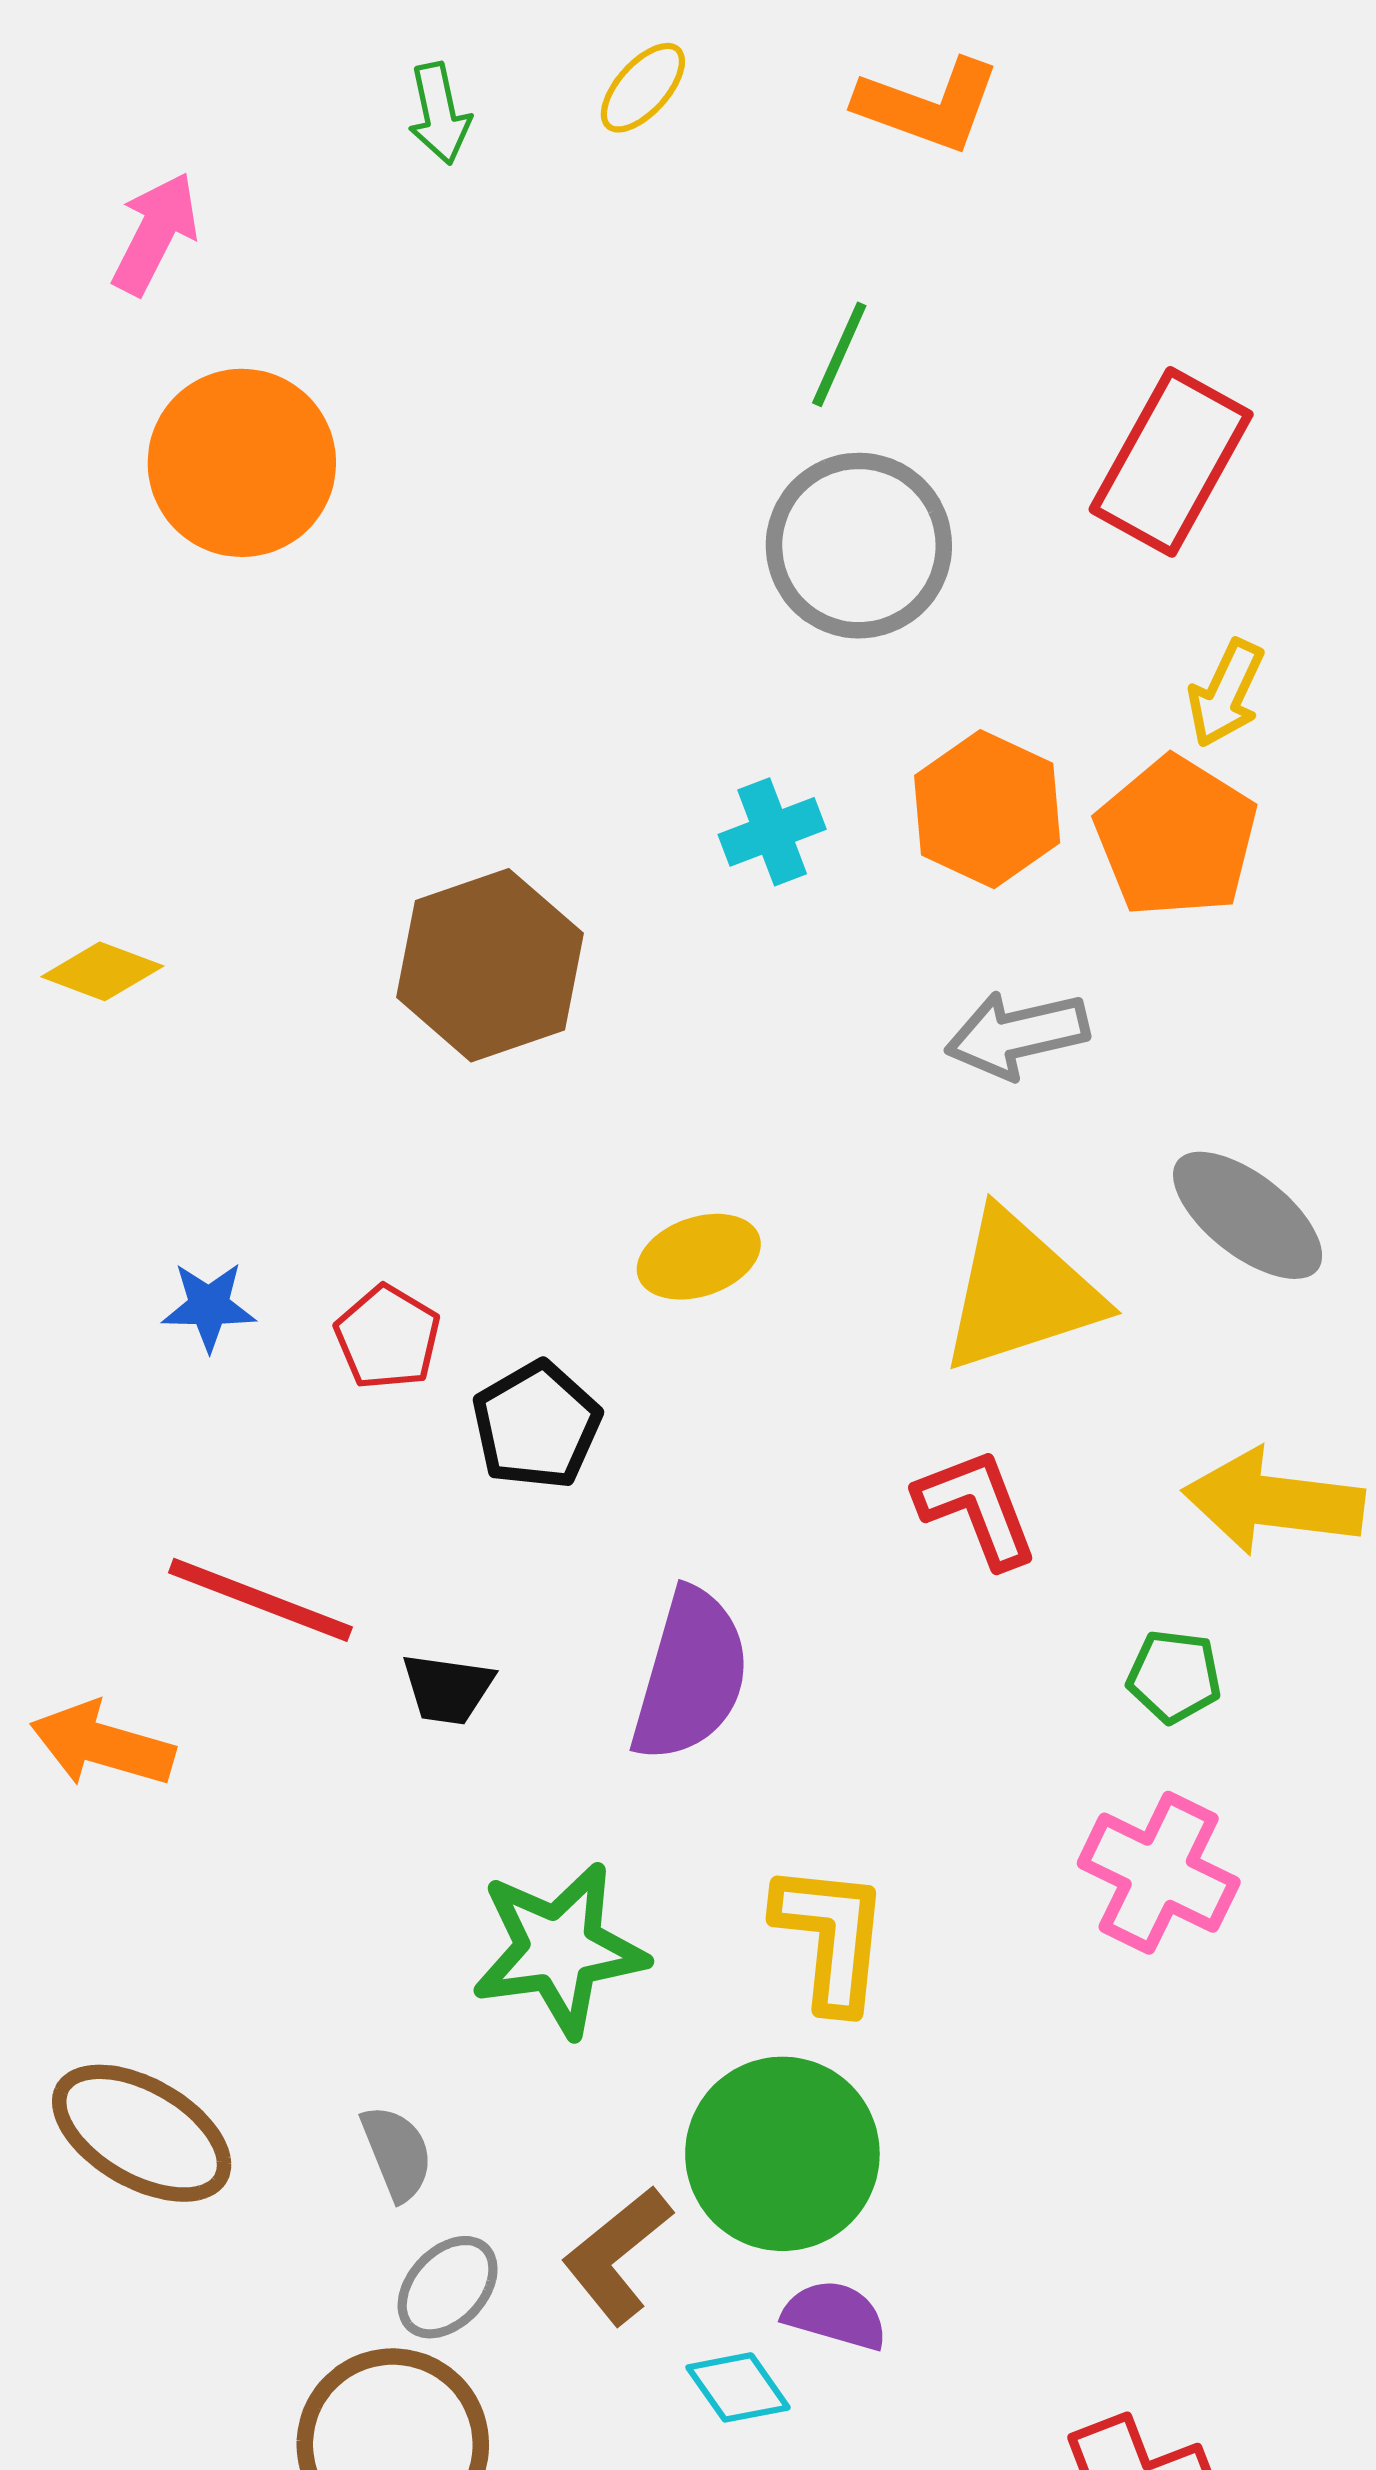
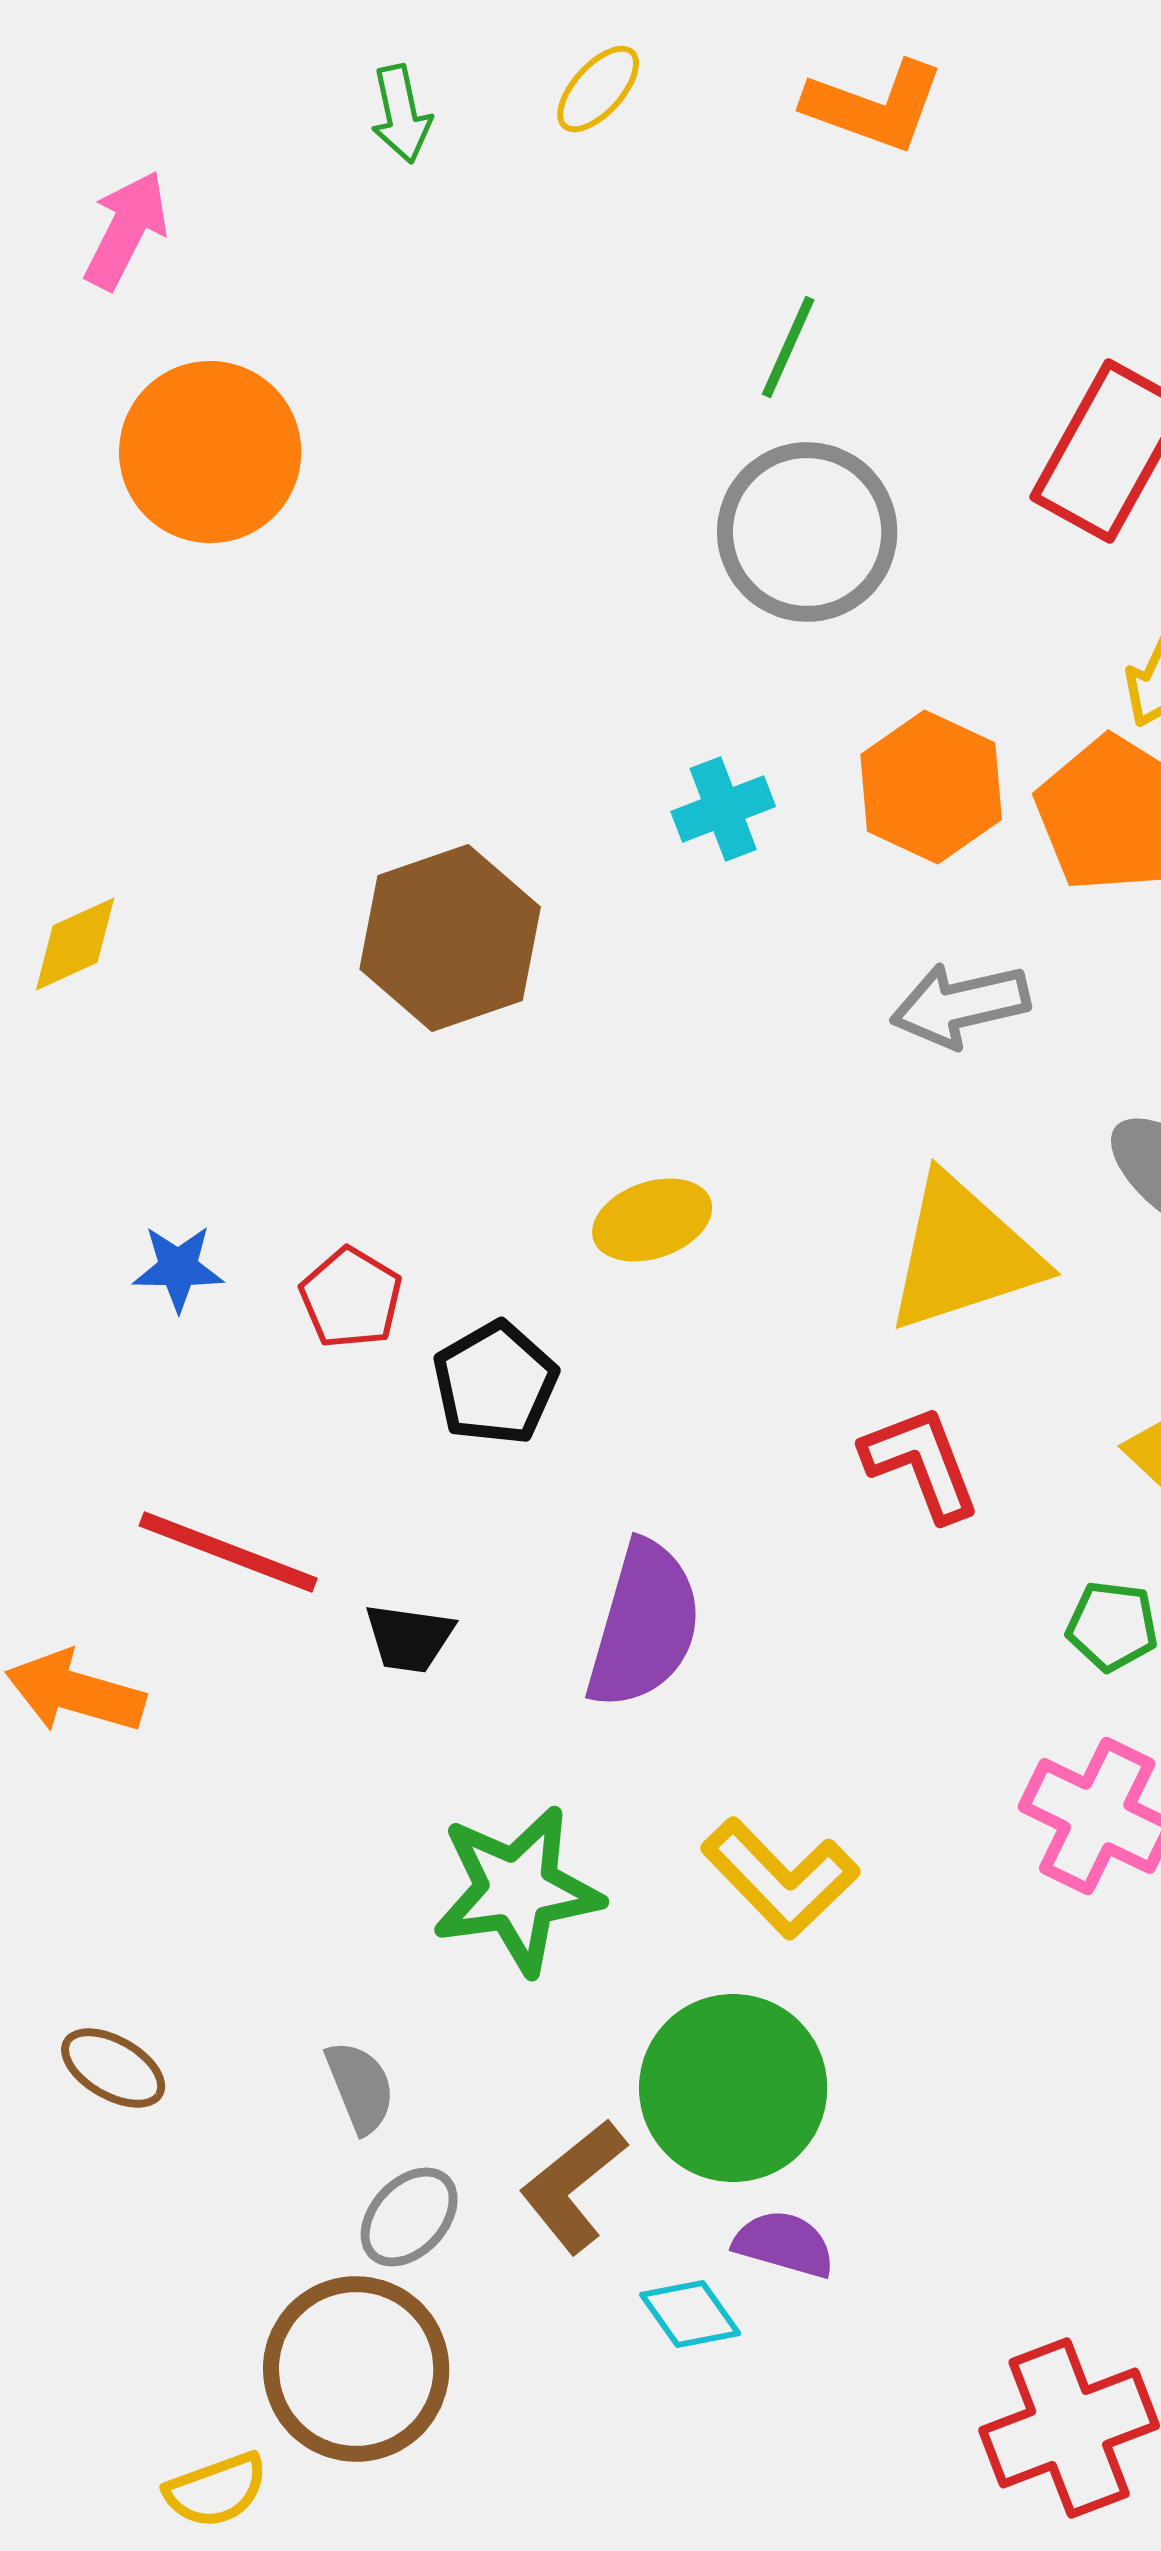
yellow diamond: (102, 971) -> (75, 944), turned -45
yellow L-shape: (831, 1937) -> (780, 1878), turned 130
brown ellipse: (142, 2133) -> (113, 2068), size x0.6

